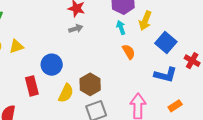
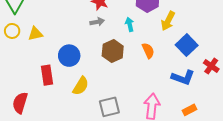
cyan arrow: (121, 27) -> (130, 24), moved
brown hexagon: (90, 84) -> (113, 51), moved

